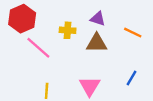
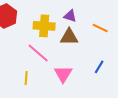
yellow cross: (68, 30) -> (44, 26), size x1.5
pink line: (38, 48) -> (38, 53), moved

